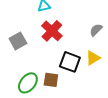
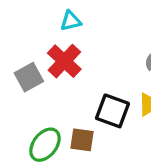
red cross: (52, 31) -> (64, 61), moved

